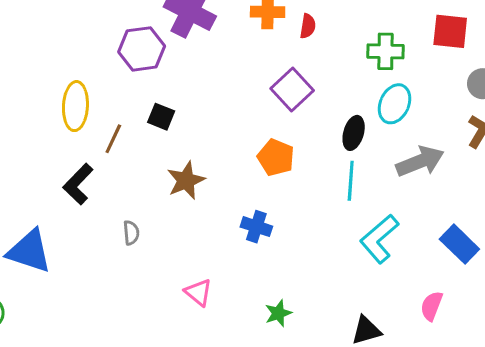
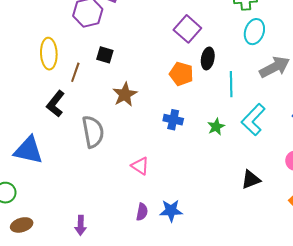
black ellipse: (354, 133) -> (208, 58), moved
gray semicircle: (131, 233) -> (93, 132), size x2.0
green star: (278, 313) -> (216, 127), moved

